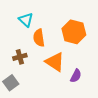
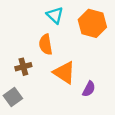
cyan triangle: (26, 20) -> (55, 15), moved
orange hexagon: (74, 32) -> (92, 23), moved

